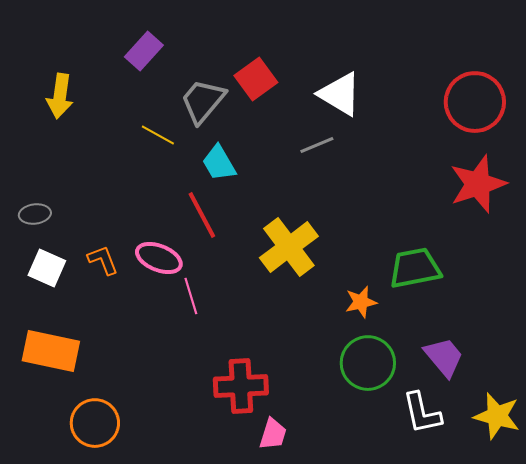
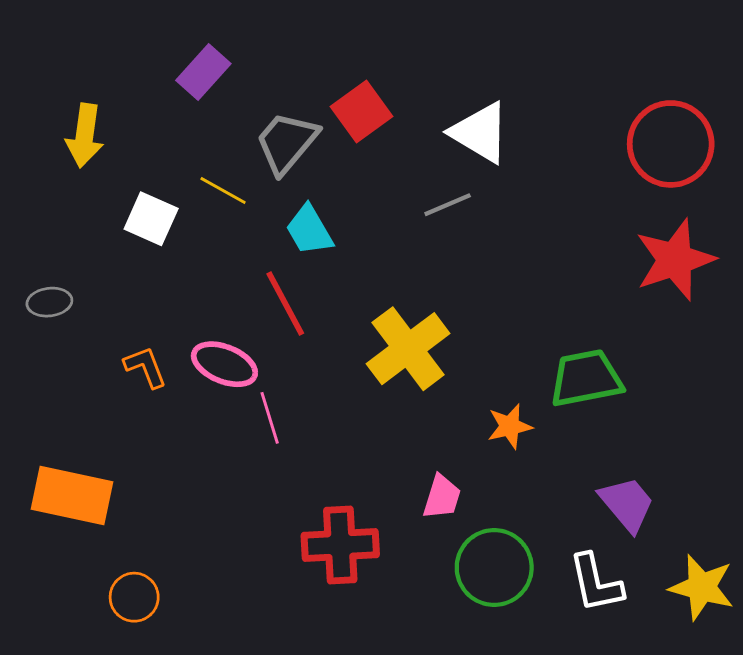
white square: (47, 268) -> (151, 219), moved
green circle: (368, 363) -> (494, 568), moved
orange circle: (95, 423) -> (134, 597), size x0.7
pink trapezoid: (273, 434) -> (442, 497), moved

